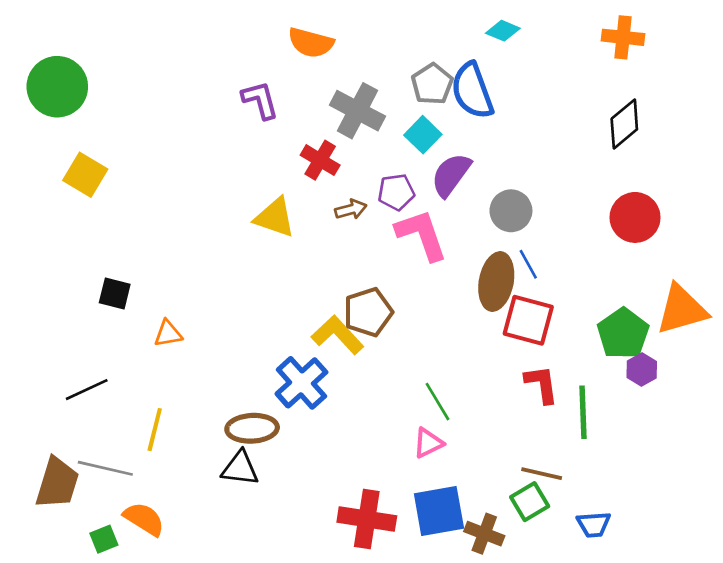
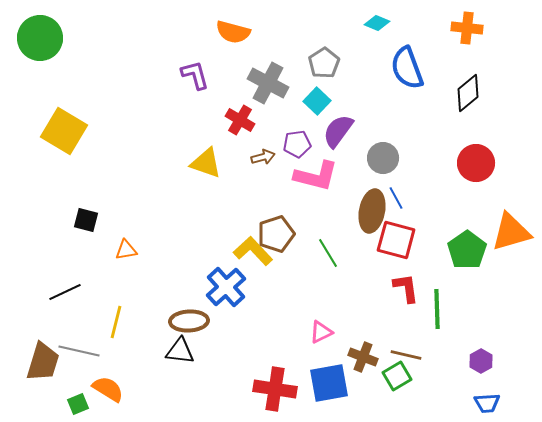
green circle: (57, 87) -> (40, 38), moved
blue semicircle: (472, 91) -> (407, 68), moved
yellow square: (85, 175) -> (64, 131), size x1.4
pink L-shape: (422, 235) -> (316, 176), turned 123
purple hexagon: (642, 370) -> (481, 361), moved
green line: (438, 402) -> (328, 253), moved
blue trapezoid: (594, 524) -> (487, 403), moved
brown cross: (484, 534) -> (363, 357), moved

